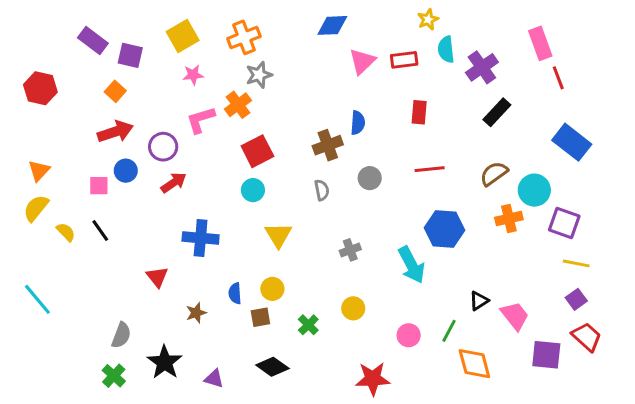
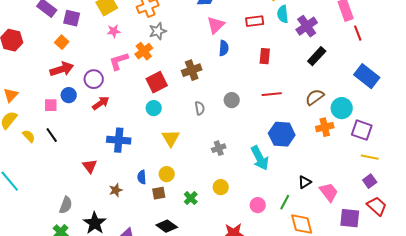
pink triangle: (362, 61) -> (216, 25), moved
blue semicircle: (358, 123) -> (224, 48), moved
brown cross: (328, 145) -> (192, 70), moved

